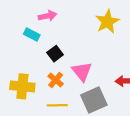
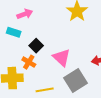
orange cross: (56, 80) -> (29, 62), moved

